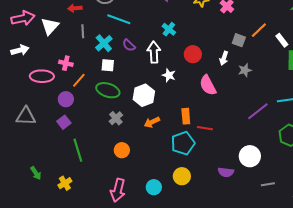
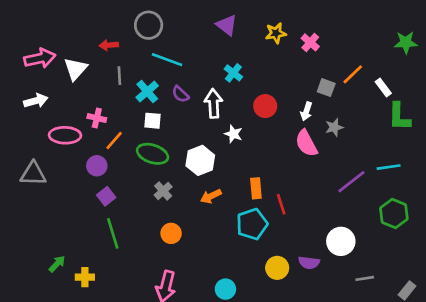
pink semicircle: (208, 85) -> (306, 143), moved
gray triangle: (26, 116) -> (33, 174), moved
purple square: (64, 122) -> (106, 196), moved
red line: (205, 128) -> (281, 204), turned 63
green arrow: (36, 173) -> (57, 264), turned -104
yellow circle: (182, 176) -> (277, 268), moved
yellow cross: (65, 183) -> (85, 277), moved, turned 32
cyan circle: (154, 187) -> (225, 289), moved

